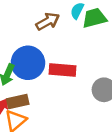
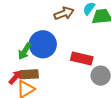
red rectangle: (63, 70) -> (82, 58), moved

